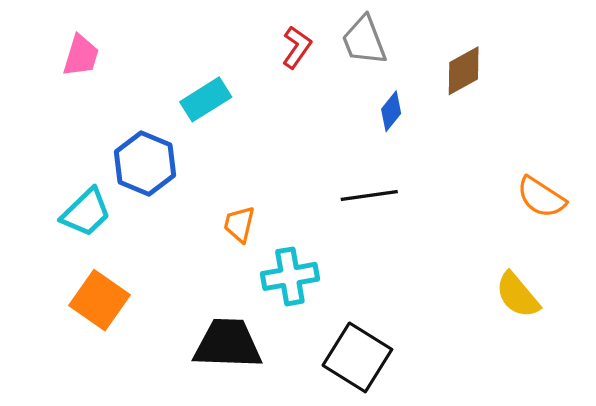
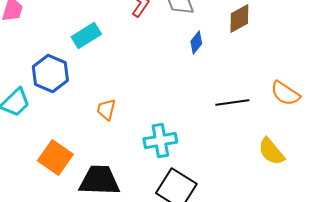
black line: (369, 196) -> (232, 102), moved
cyan cross: (290, 276) -> (160, 140), moved
orange square: (99, 300) -> (55, 157), moved

